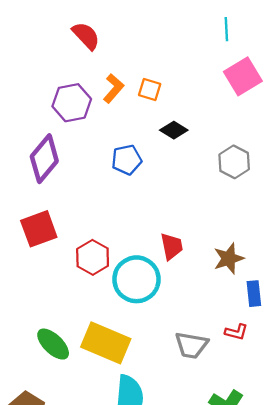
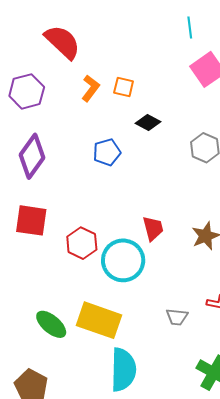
red semicircle: (86, 36) -> (62, 42), size x1.4
purple hexagon: (72, 103) -> (27, 91), moved
red square: (39, 229) -> (31, 220), turned 32
gray trapezoid: (191, 345) -> (177, 317), size x0.7

